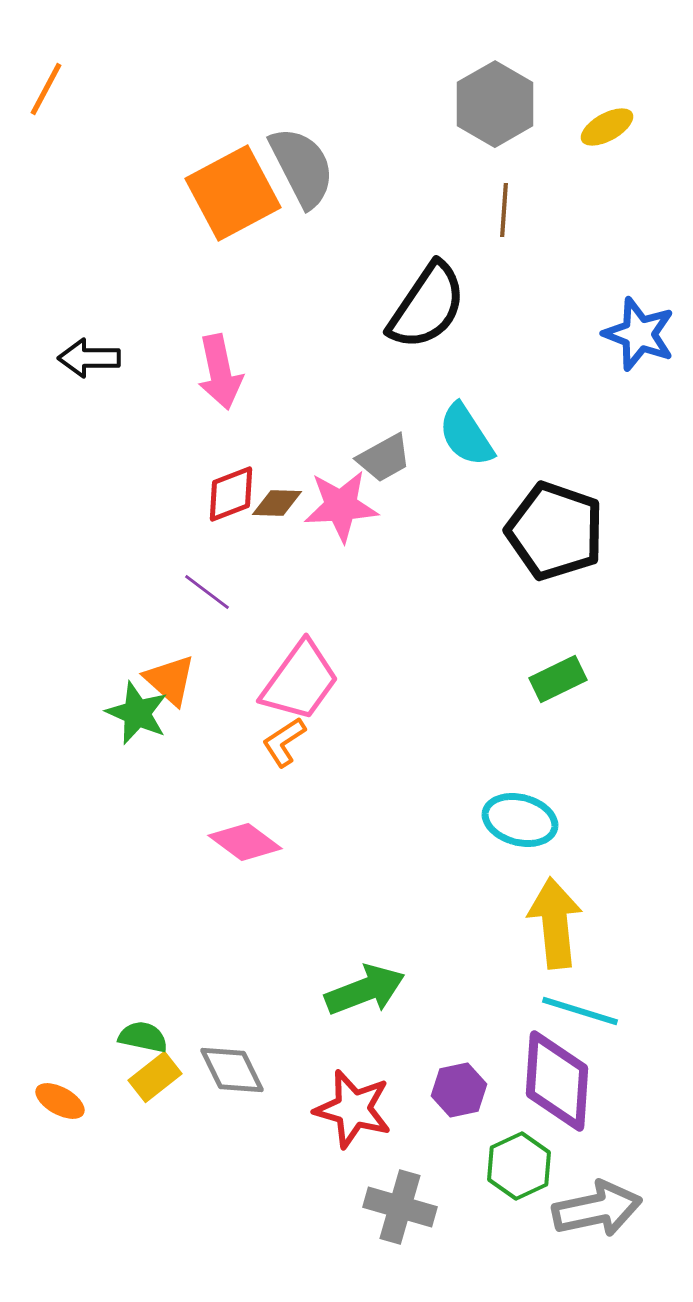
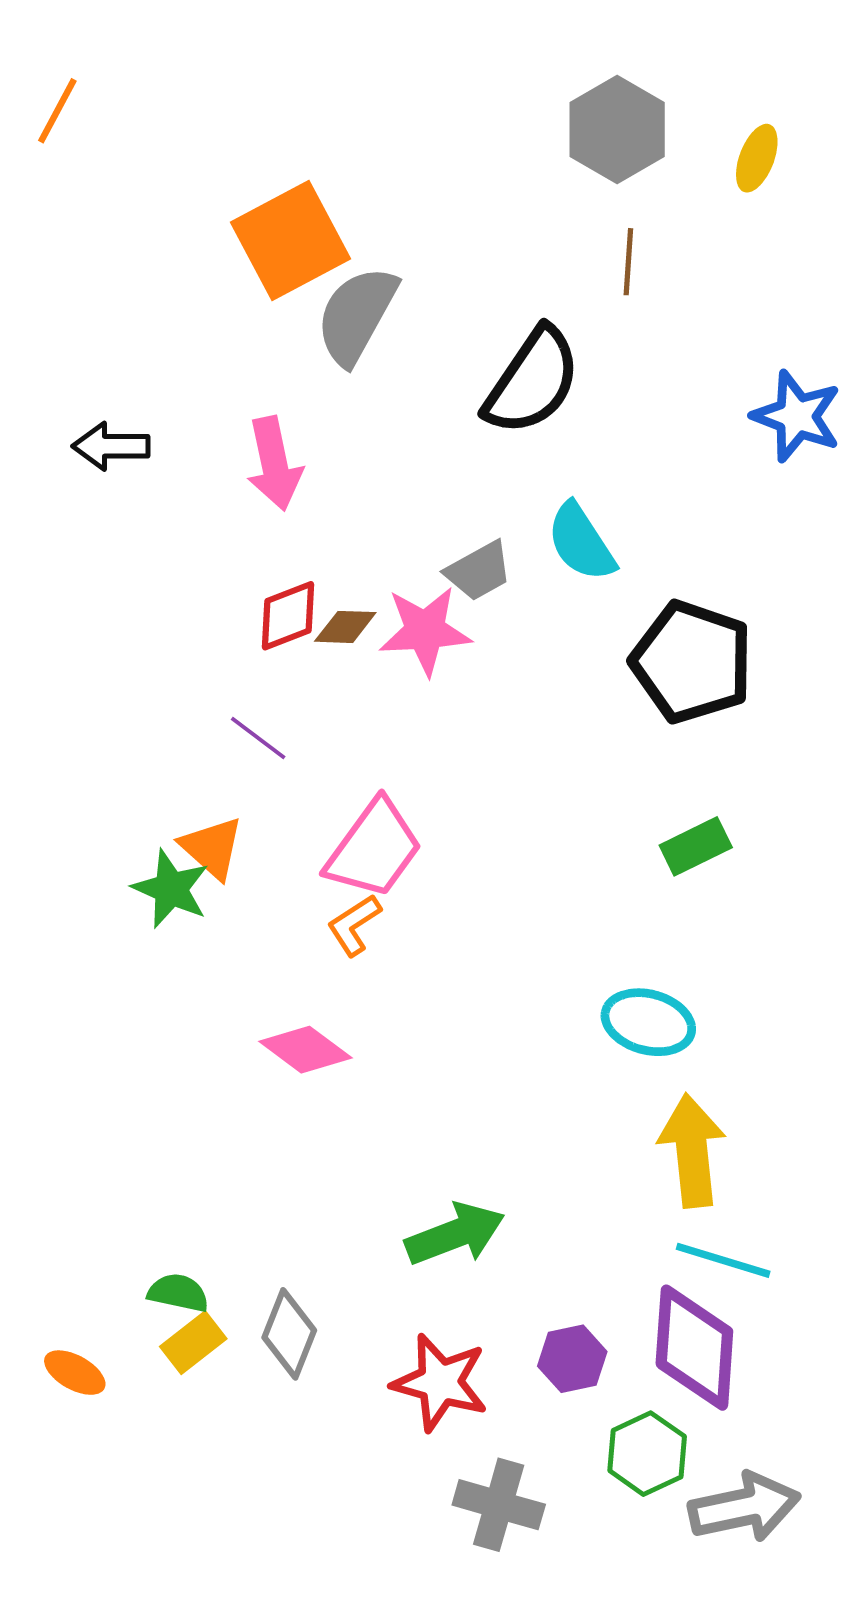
yellow ellipse: (607, 127) -> (757, 158), turned -40
gray semicircle: (302, 167) -> (357, 315), moved, turned -124
gray diamond: (232, 1070) -> (289, 1334), turned 48

